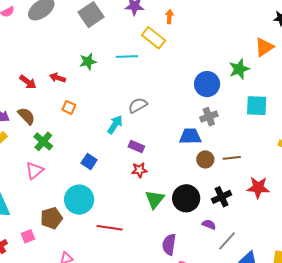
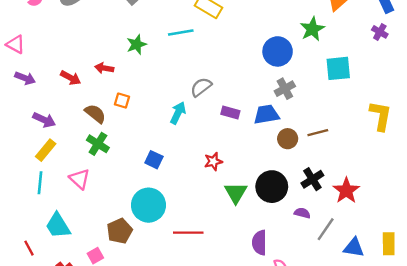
brown semicircle: (26, 116) -> (95, 114), moved
purple rectangle: (136, 146) -> (230, 112), moved
pink triangle: (34, 171) -> (80, 179), moved, turned -30
red star: (258, 187) -> (346, 191), moved, turned -30

